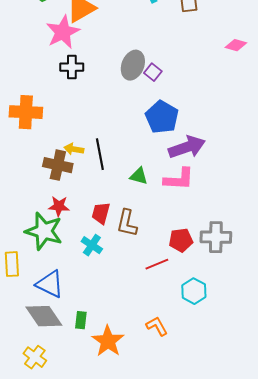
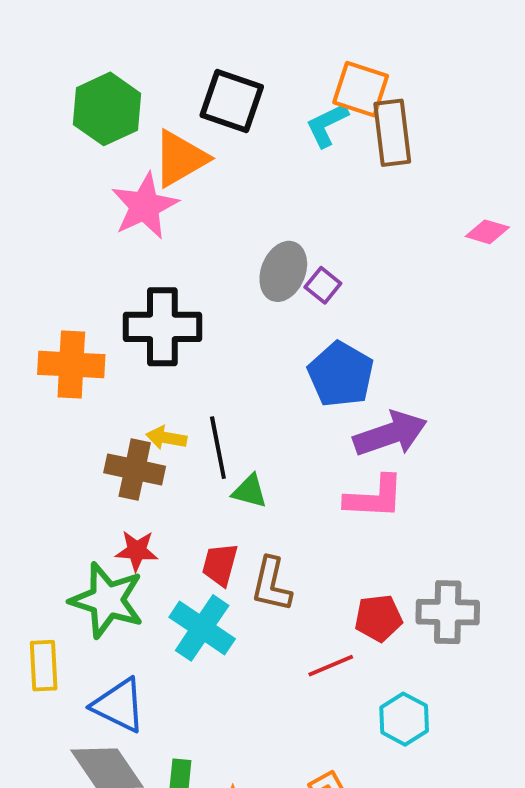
black cross: (72, 67) -> (162, 327), moved, size x1.6
green triangle: (139, 176) -> (250, 491), moved
cyan cross: (92, 245) -> (202, 628), size x1.5

